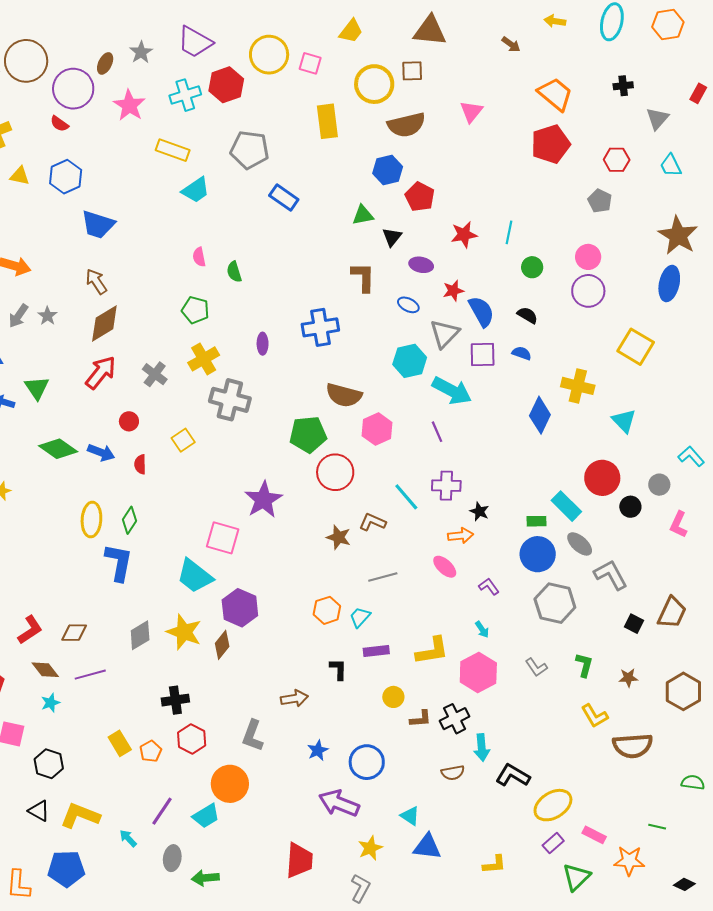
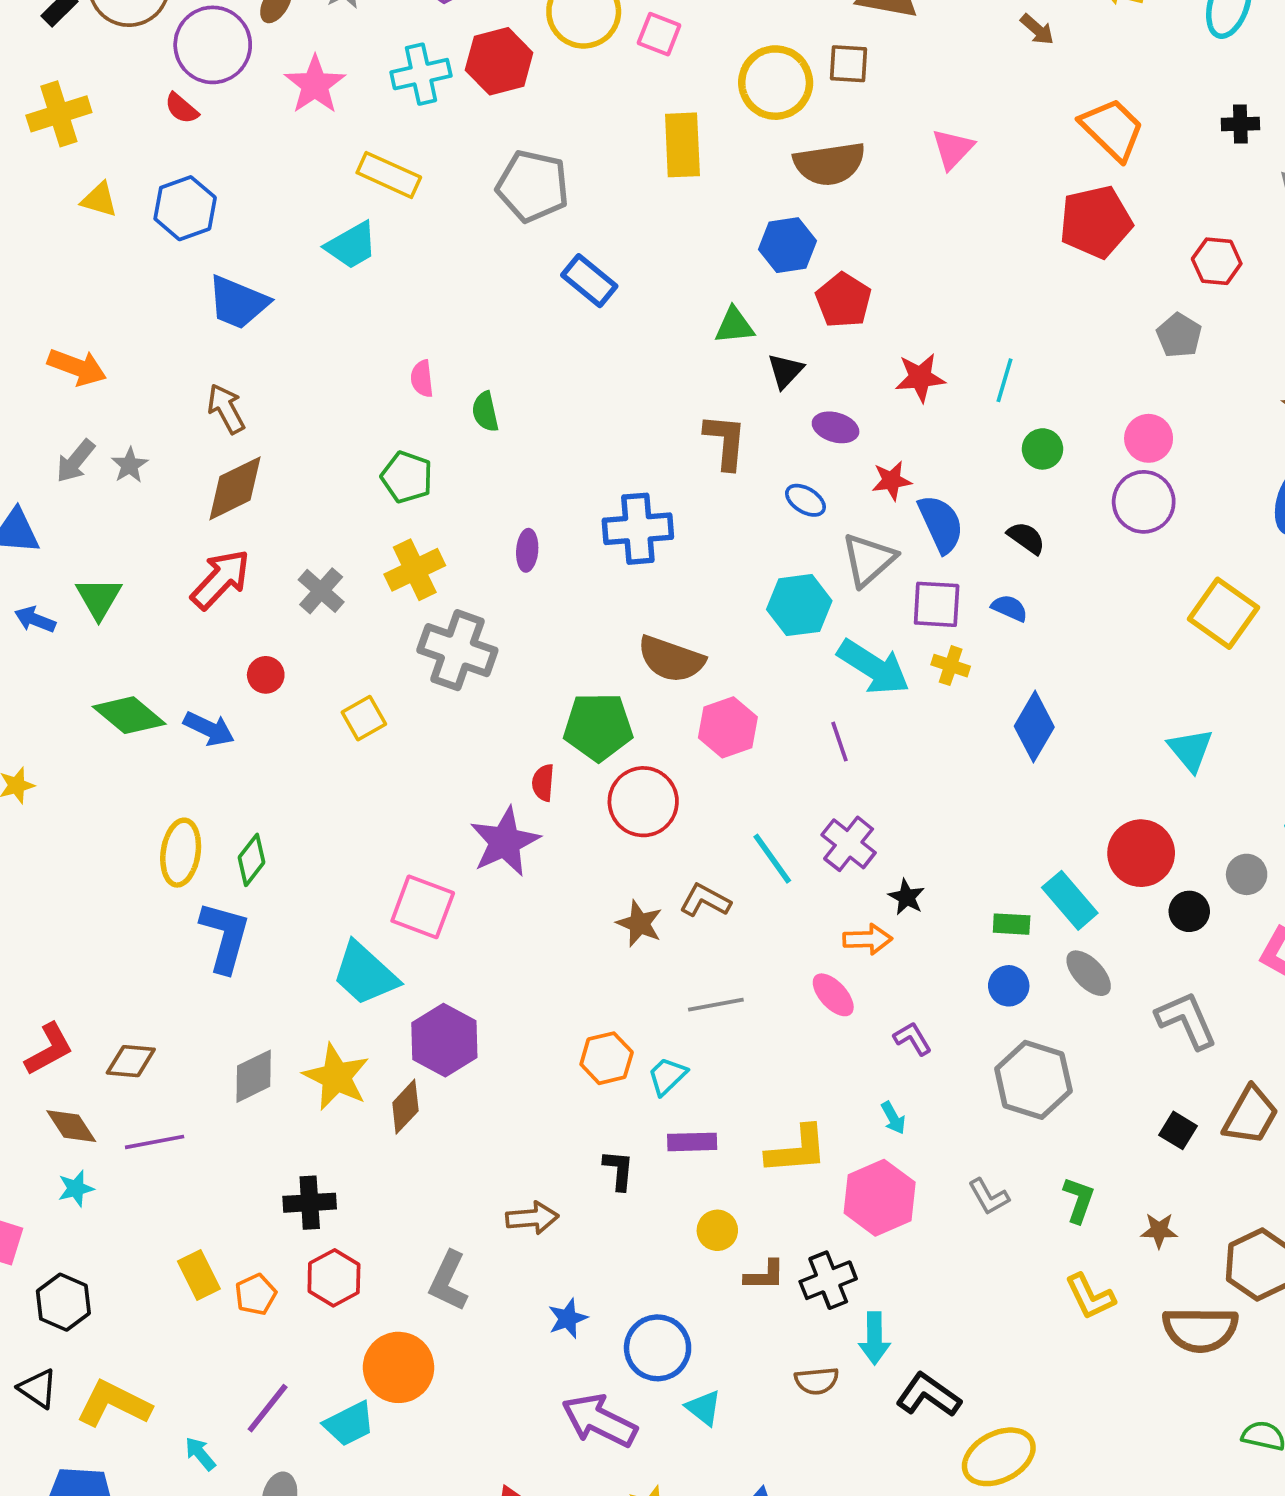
cyan trapezoid: (196, 190) -> (351, 245), moved
yellow cross: (578, 386) -> (951, 666), moved, size x0.6
red semicircle: (140, 464) -> (543, 783), moved
purple cross: (446, 486) -> (849, 844), turned 32
blue circle: (538, 554) -> (1009, 986), size x0.6
gray L-shape: (611, 575) -> (1187, 1020), moved
brown semicircle: (633, 746) -> (1200, 1329), moved
cyan triangle: (410, 816) -> (704, 1408), moved

